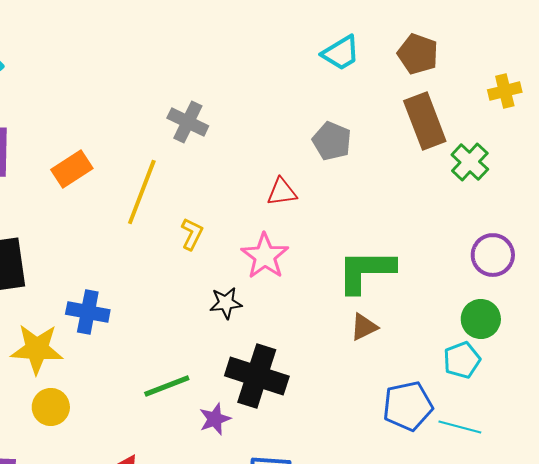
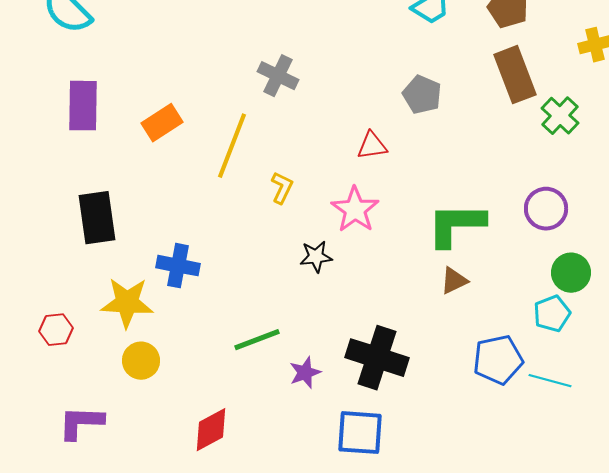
purple circle: (493, 255) -> (546, 209), moved
black cross: (257, 376) -> (377, 358), moved

